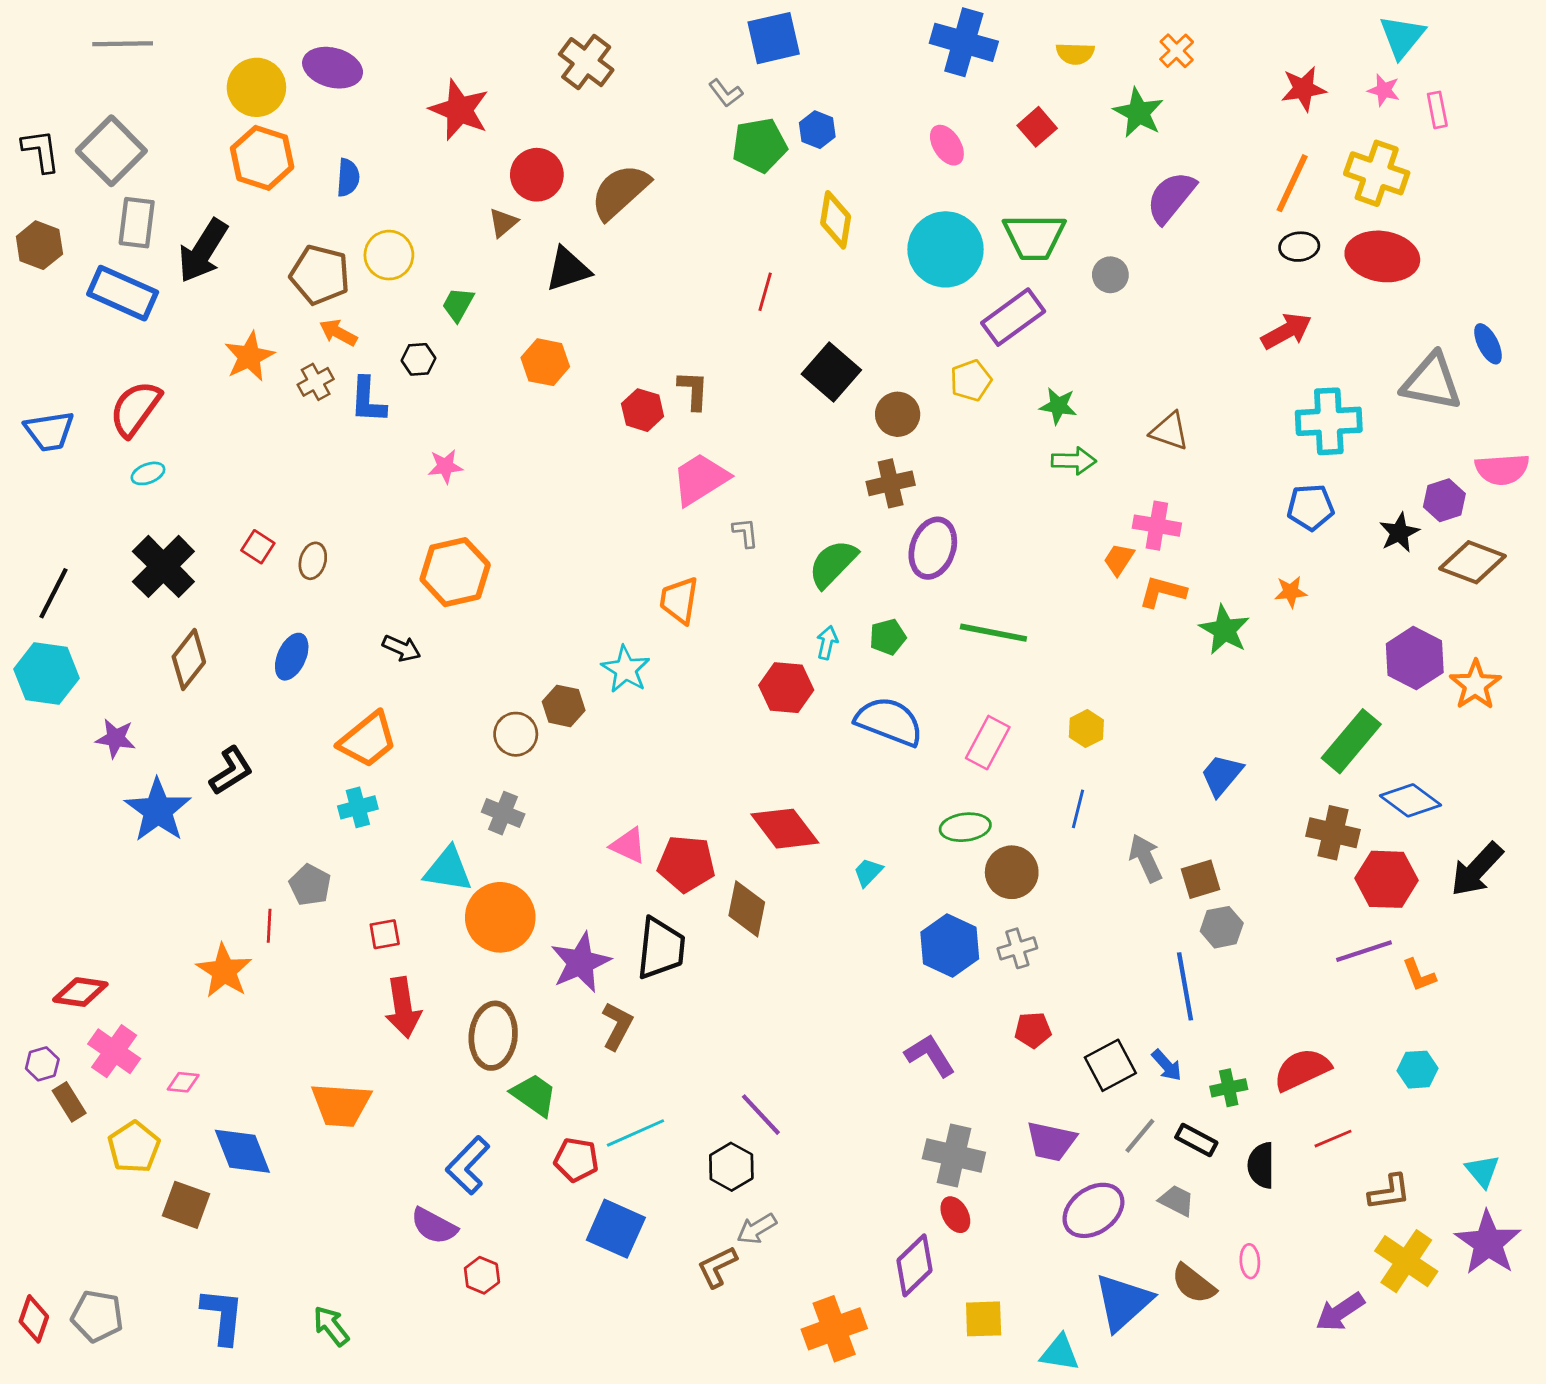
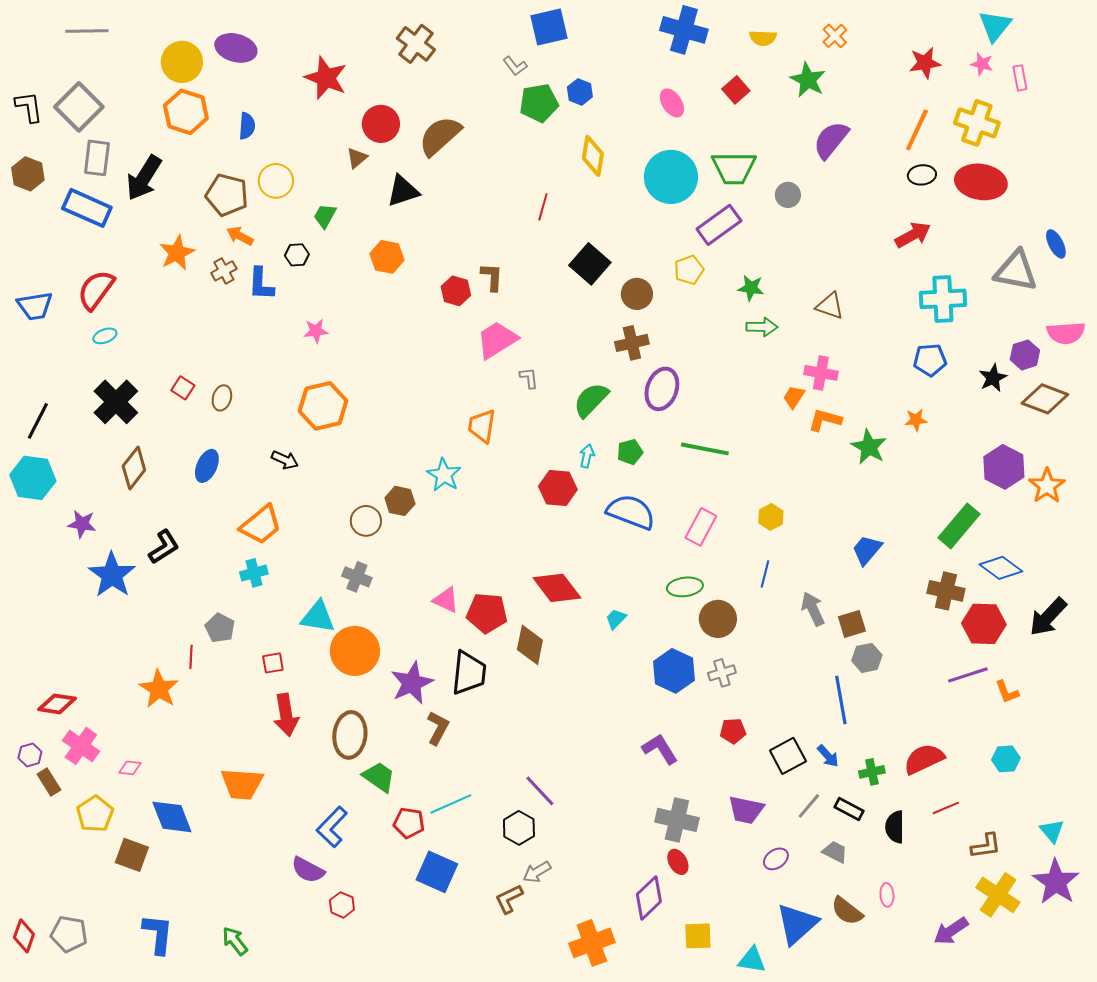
purple ellipse: (1093, 1210) -> (776, 859), size x0.6

